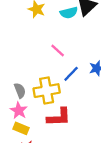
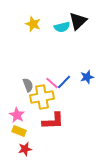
pink line: (58, 50) -> (52, 83), moved
gray semicircle: (20, 91) -> (28, 85), moved

